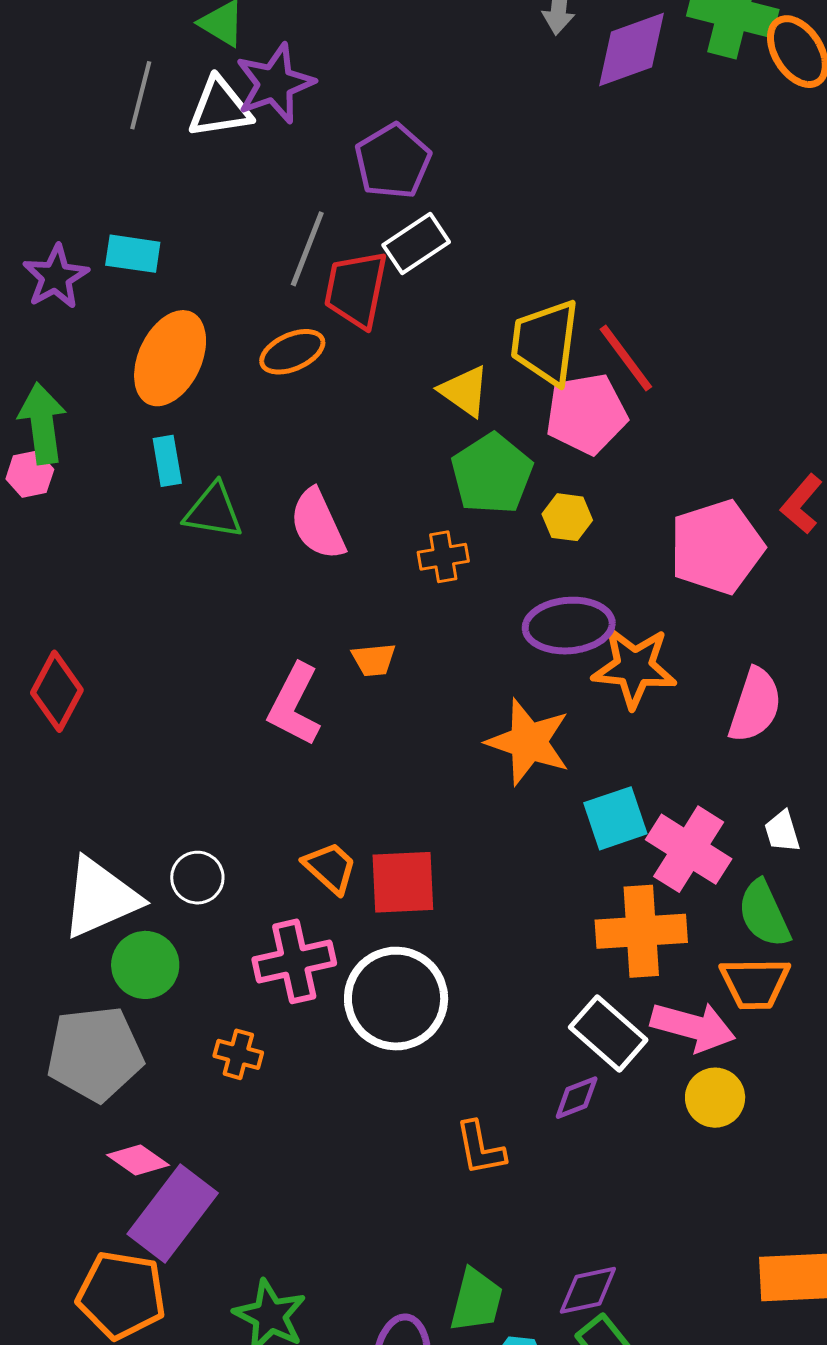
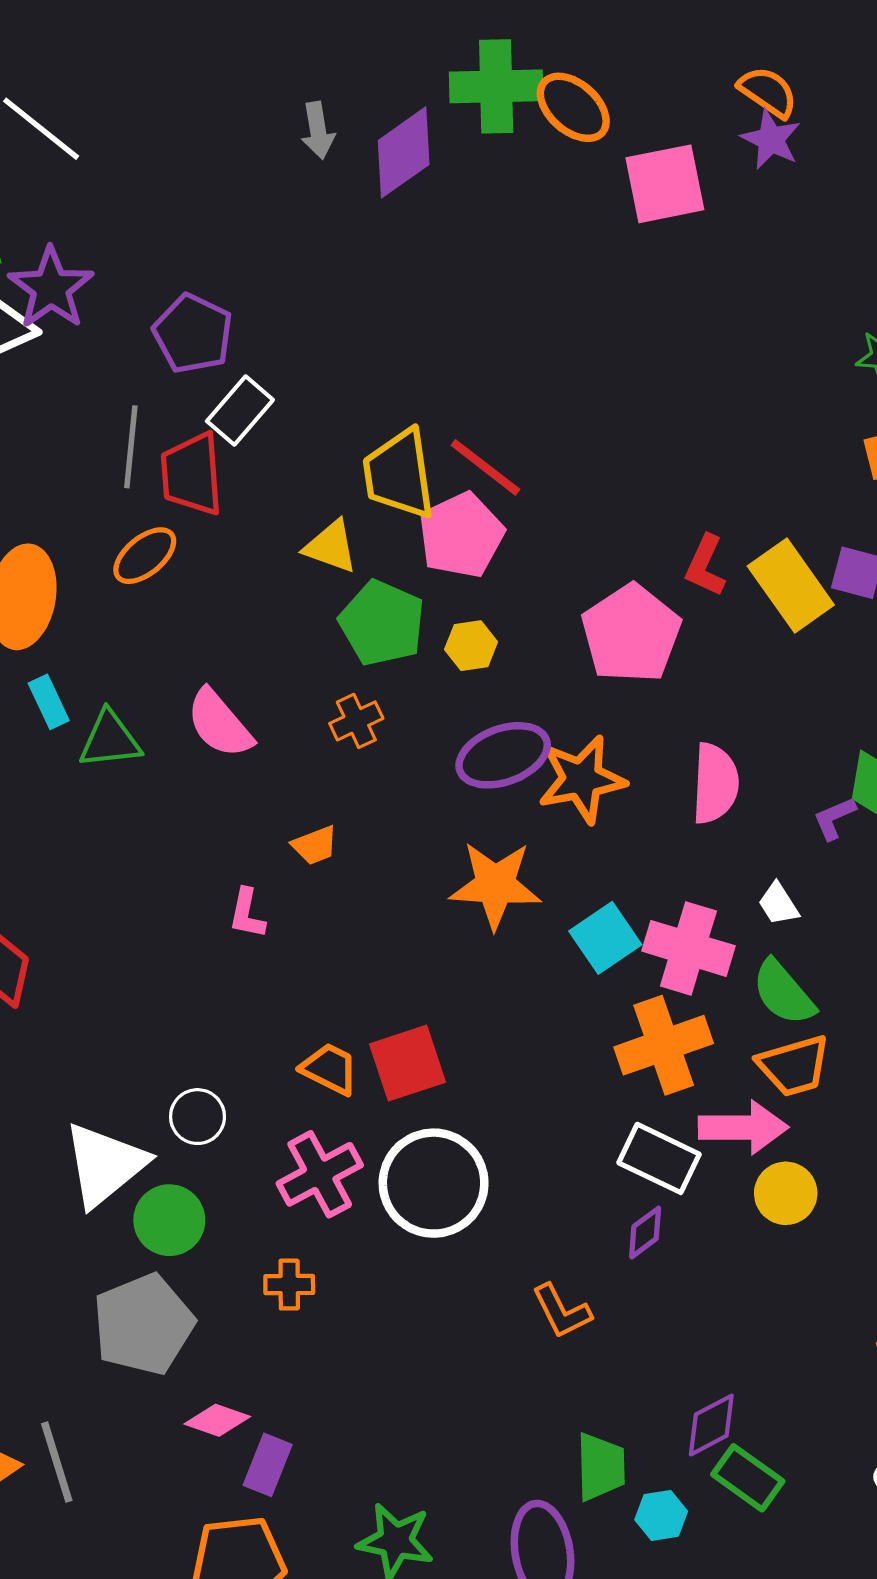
pink L-shape: (294, 705) -> (247, 914), size x0.6
purple rectangle: (173, 1214) -> (268, 1465), size x0.6

